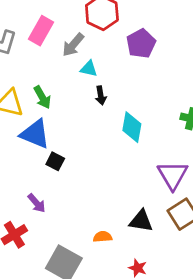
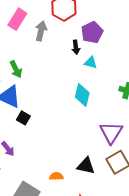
gray arrow: (73, 45) -> (41, 31), turned 150
cyan triangle: (89, 69) -> (91, 62), moved
black arrow: (101, 96) -> (76, 47), moved

